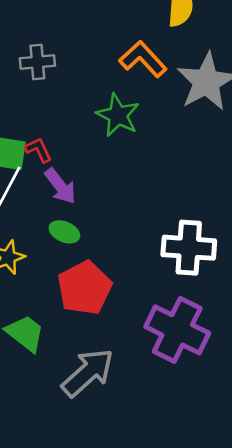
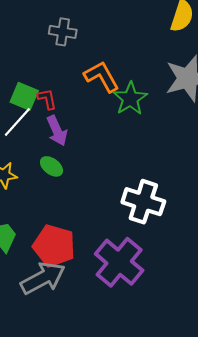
orange L-shape: (143, 59) -> (102, 77), moved
green star: (118, 115) -> (130, 99), moved
red pentagon: (85, 288) -> (54, 246), moved, turned 30

